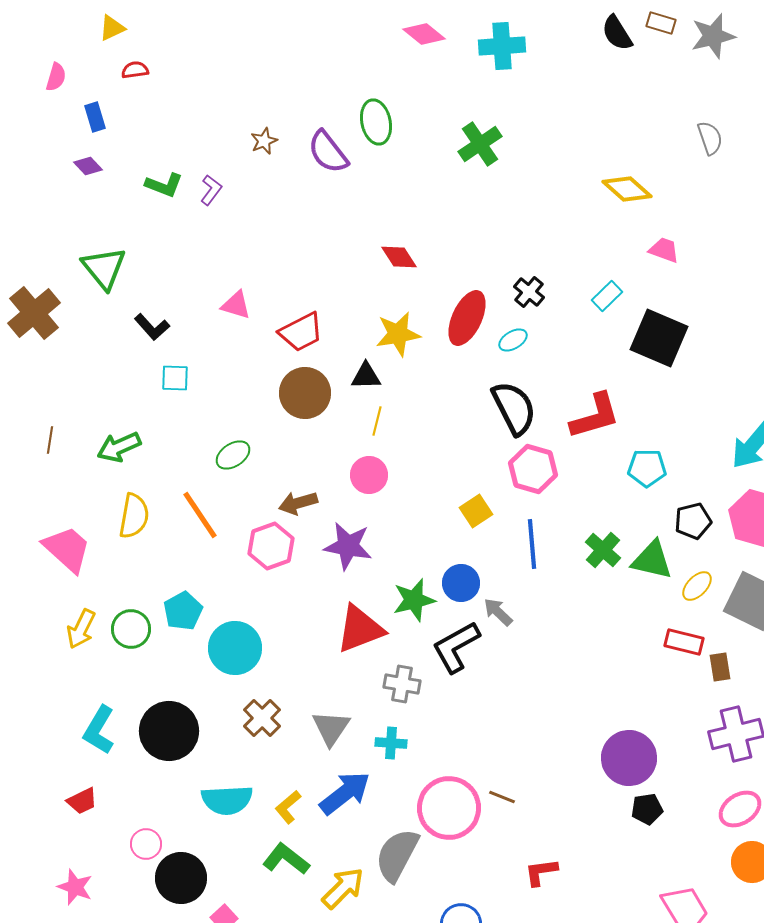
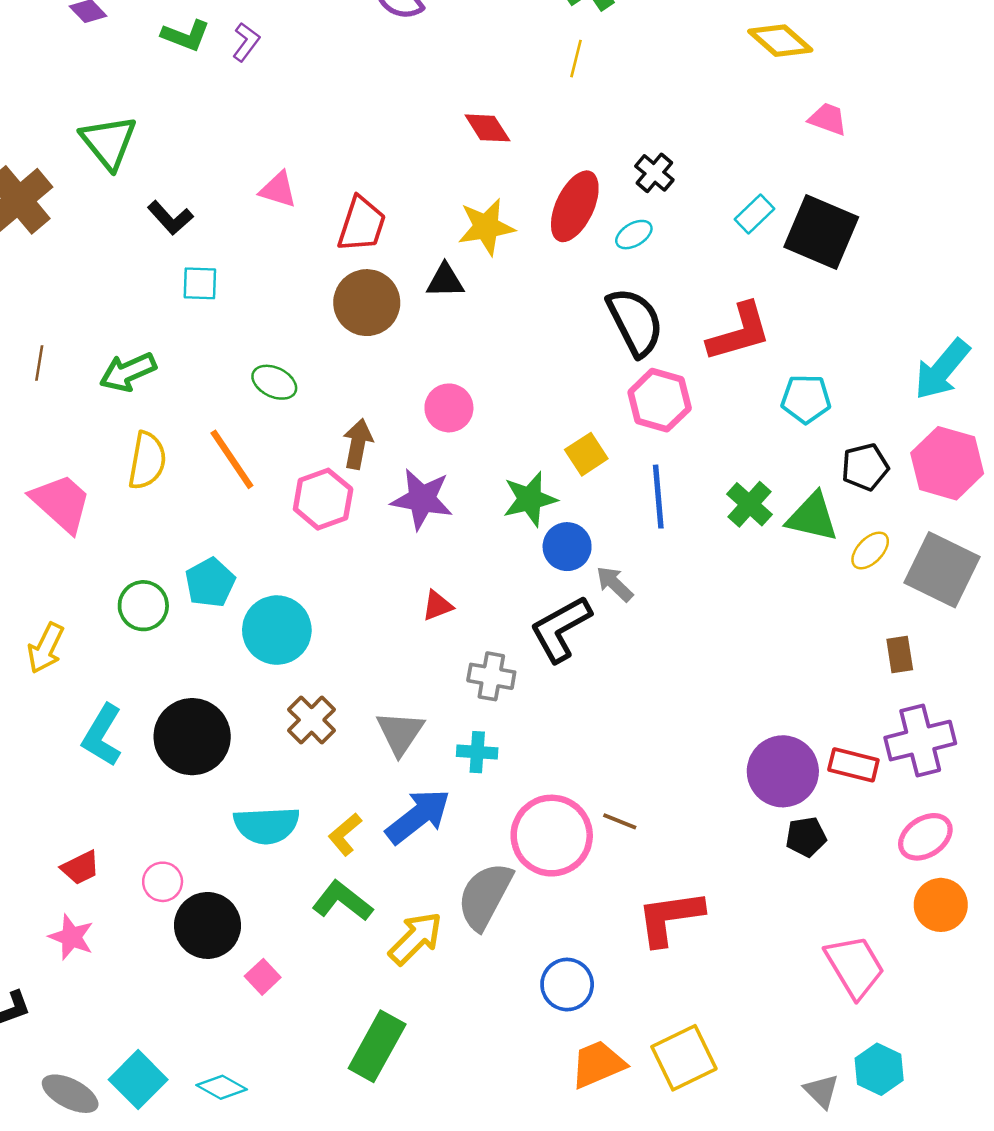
cyan rectangle: (607, 296) -> (755, 214), moved
red trapezoid: (301, 332) -> (362, 224), turned -45
yellow line: (377, 421) -> (576, 59), moved
green ellipse: (233, 455) -> (274, 382), turned 60
brown arrow: (298, 503) -> (358, 444), turned 117
green star: (414, 600) -> (530, 499), moved
yellow arrow: (81, 629) -> (46, 648), moved
red triangle: (360, 629) -> (437, 606), size x0.5
red rectangle: (684, 642) -> (853, 765), moved
red trapezoid: (82, 801) -> (80, 868), moved
red L-shape: (541, 872) -> (670, 918), size x1.6

